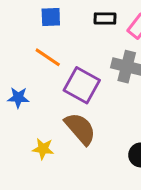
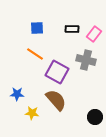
blue star: (18, 98) -> (17, 94), moved

